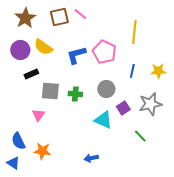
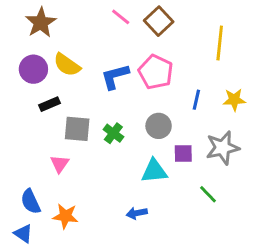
brown square: (59, 17) -> (159, 21), moved, turned -30
yellow line: (134, 32) -> (220, 43), moved
green cross: (75, 94) -> (113, 133), turned 32
purple square: (123, 108) -> (183, 154), turned 32
cyan triangle: (103, 120) -> (154, 171), turned -30
blue arrow: (91, 158) -> (137, 213), moved

